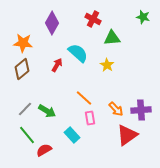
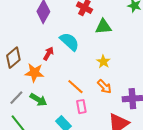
orange star: (23, 43) -> (34, 73), moved
yellow star: (107, 65) -> (103, 62), moved
orange arrow: (116, 109) -> (104, 87), moved

